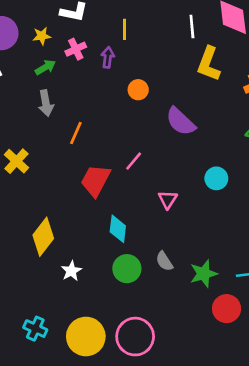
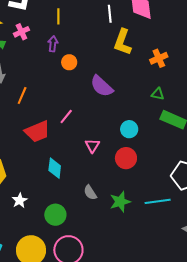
purple arrow: (108, 57) -> (53, 44), moved
red trapezoid: (95, 180) -> (37, 132), turned -140
green circle: (127, 269) -> (55, 215), moved
red circle: (227, 309) -> (126, 158), moved

